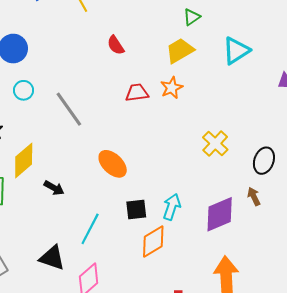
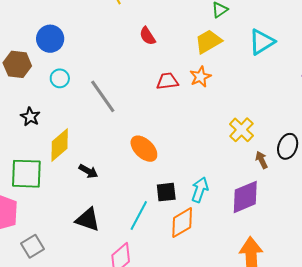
brown arrow: (254, 196) -> (262, 160), moved
cyan line: (90, 229) -> (139, 216), moved
black triangle: (52, 258) -> (88, 220), moved

